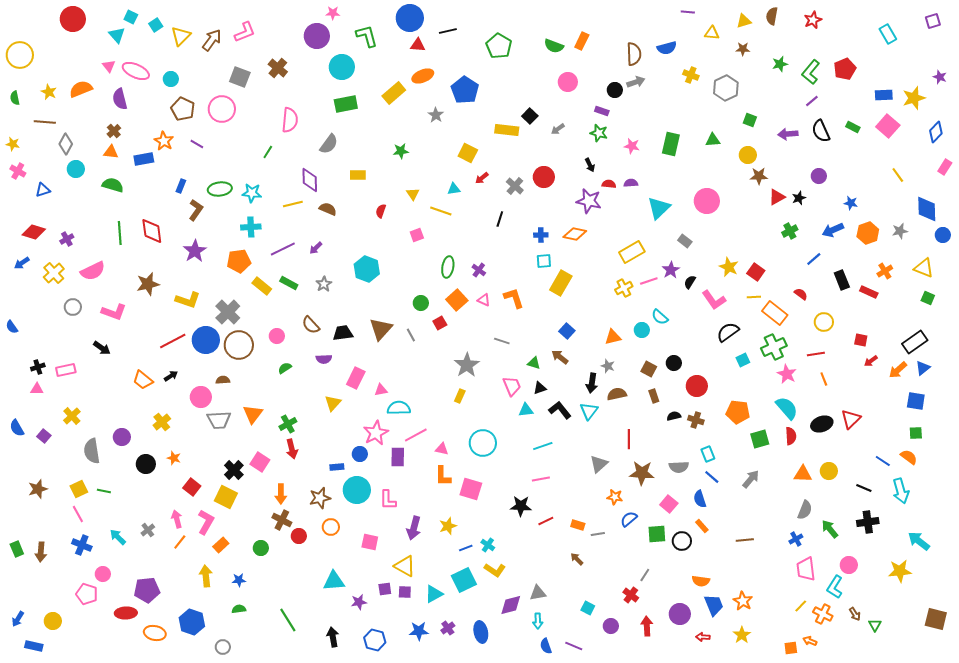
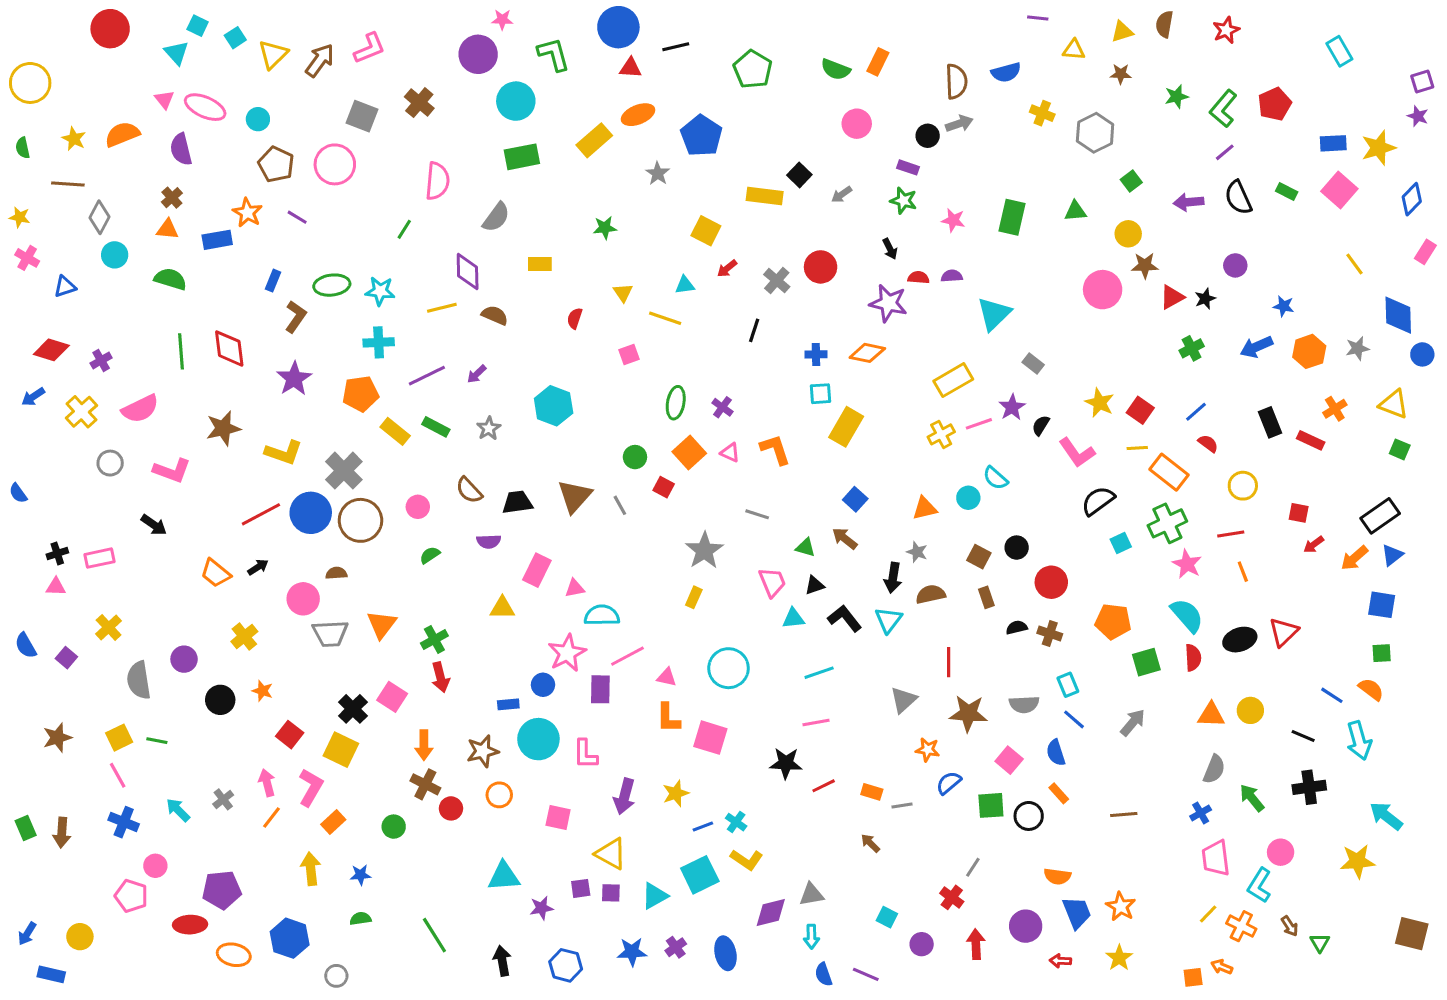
purple square: (933, 21) -> (1422, 81), moved
green square: (750, 120) -> (1131, 181), turned 32
pink circle: (707, 201) -> (1103, 290), moved
blue line: (814, 259) -> (1196, 412), moved
red square: (440, 323) -> (664, 487), turned -32
yellow triangle: (333, 403) -> (502, 608), turned 48

